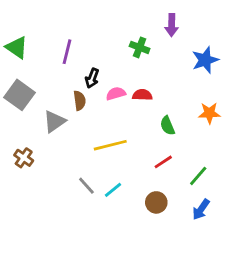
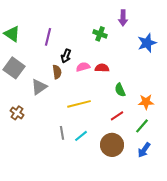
orange star: (209, 113) -> (146, 102), moved
gray line: (86, 186) -> (62, 133), turned 32
brown circle: (156, 202) -> (112, 145), size x1.5

